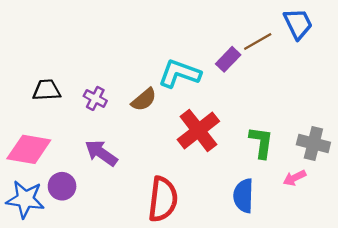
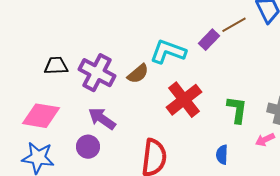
purple cross: (95, 98) -> (97, 73), size x1.8
purple circle: (62, 186) -> (88, 147), moved
blue semicircle: (243, 196) -> (222, 155), size x0.7

